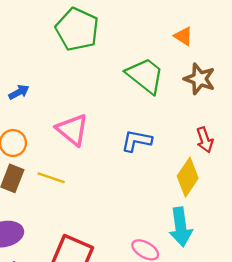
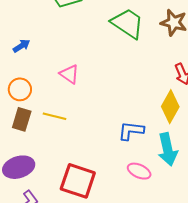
pink triangle: (72, 130) -> (69, 74), size x0.7
blue L-shape: (137, 141) -> (131, 131), moved

